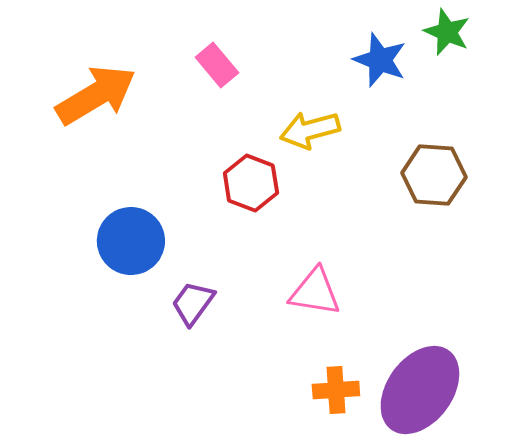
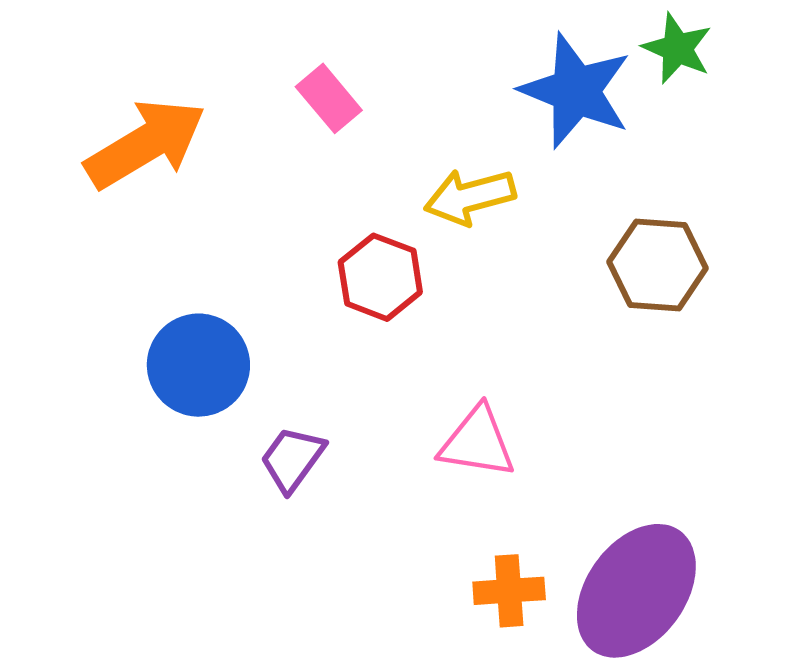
blue star: (380, 60) -> (576, 91), size x1.4

